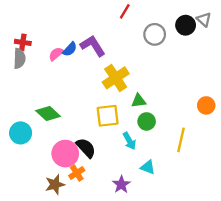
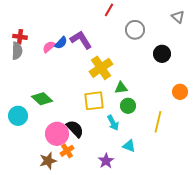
black circle: (186, 25) -> (162, 54), moved

